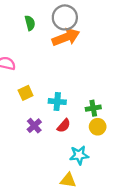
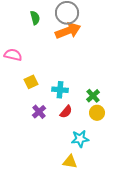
green cross: (93, 108) -> (93, 96), turned -32

